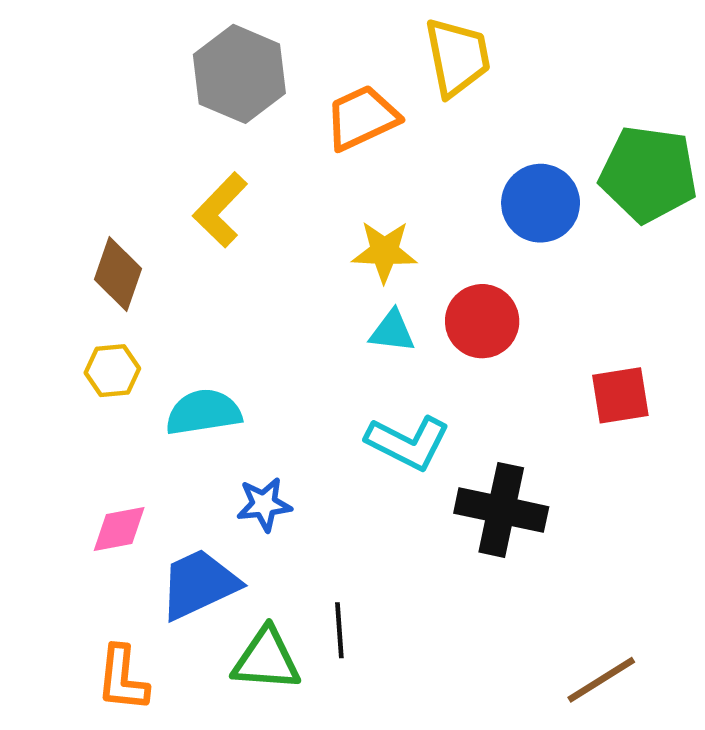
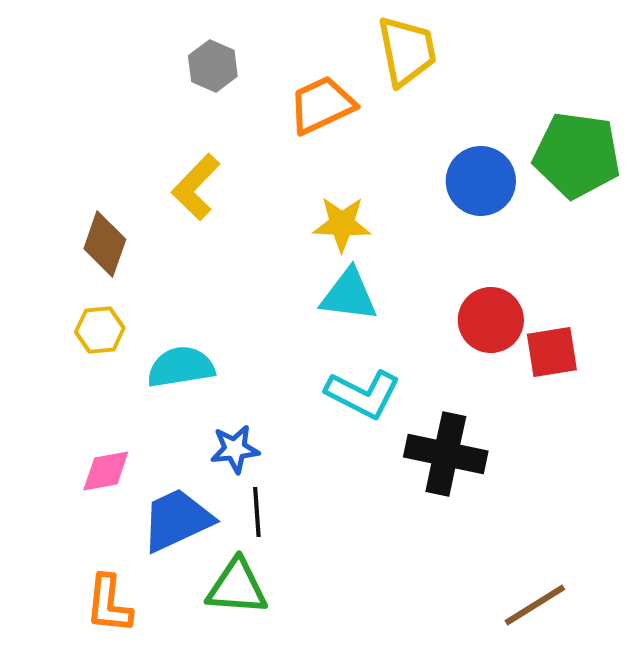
gray hexagon: (239, 74) -> (213, 66), size x0.6
red circle: (482, 321) -> (491, 320), moved
cyan triangle: (392, 331) -> (349, 295), size x1.4
black line: (339, 630) -> (257, 512), moved

